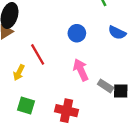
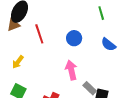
red line: (38, 54) -> (39, 34), moved

